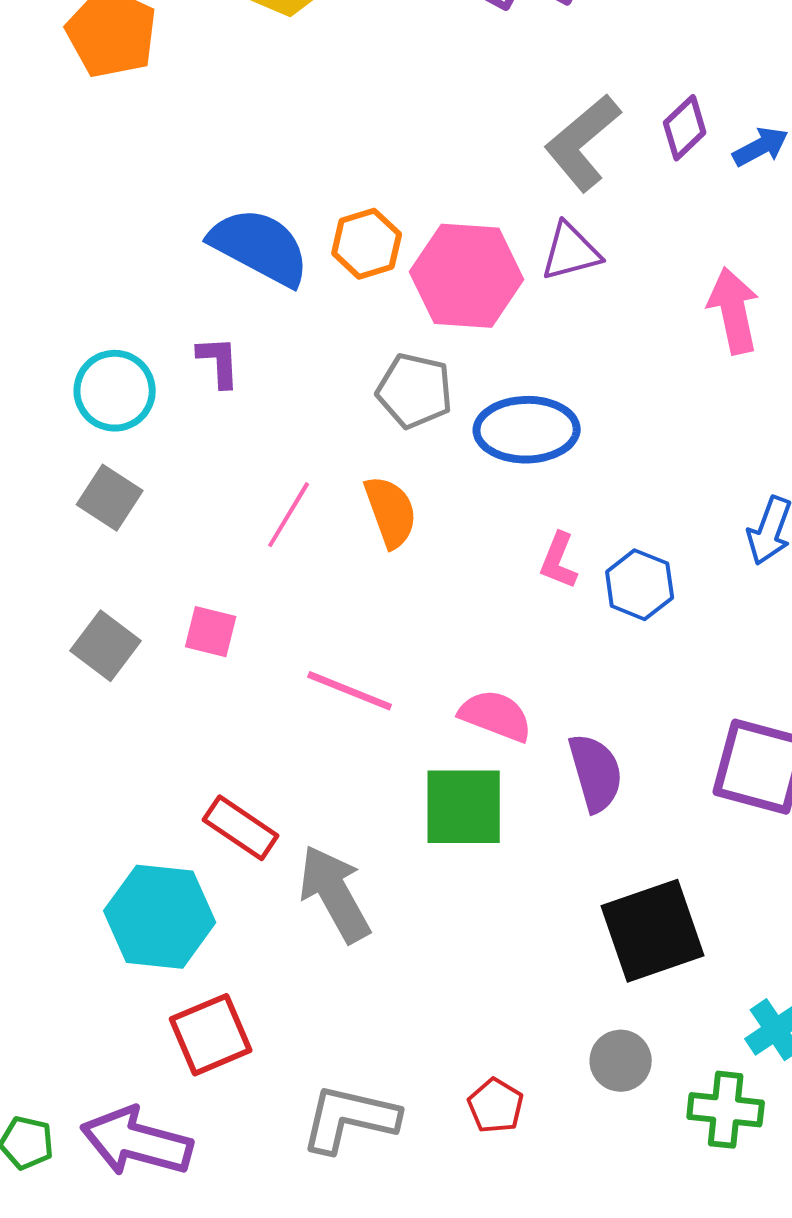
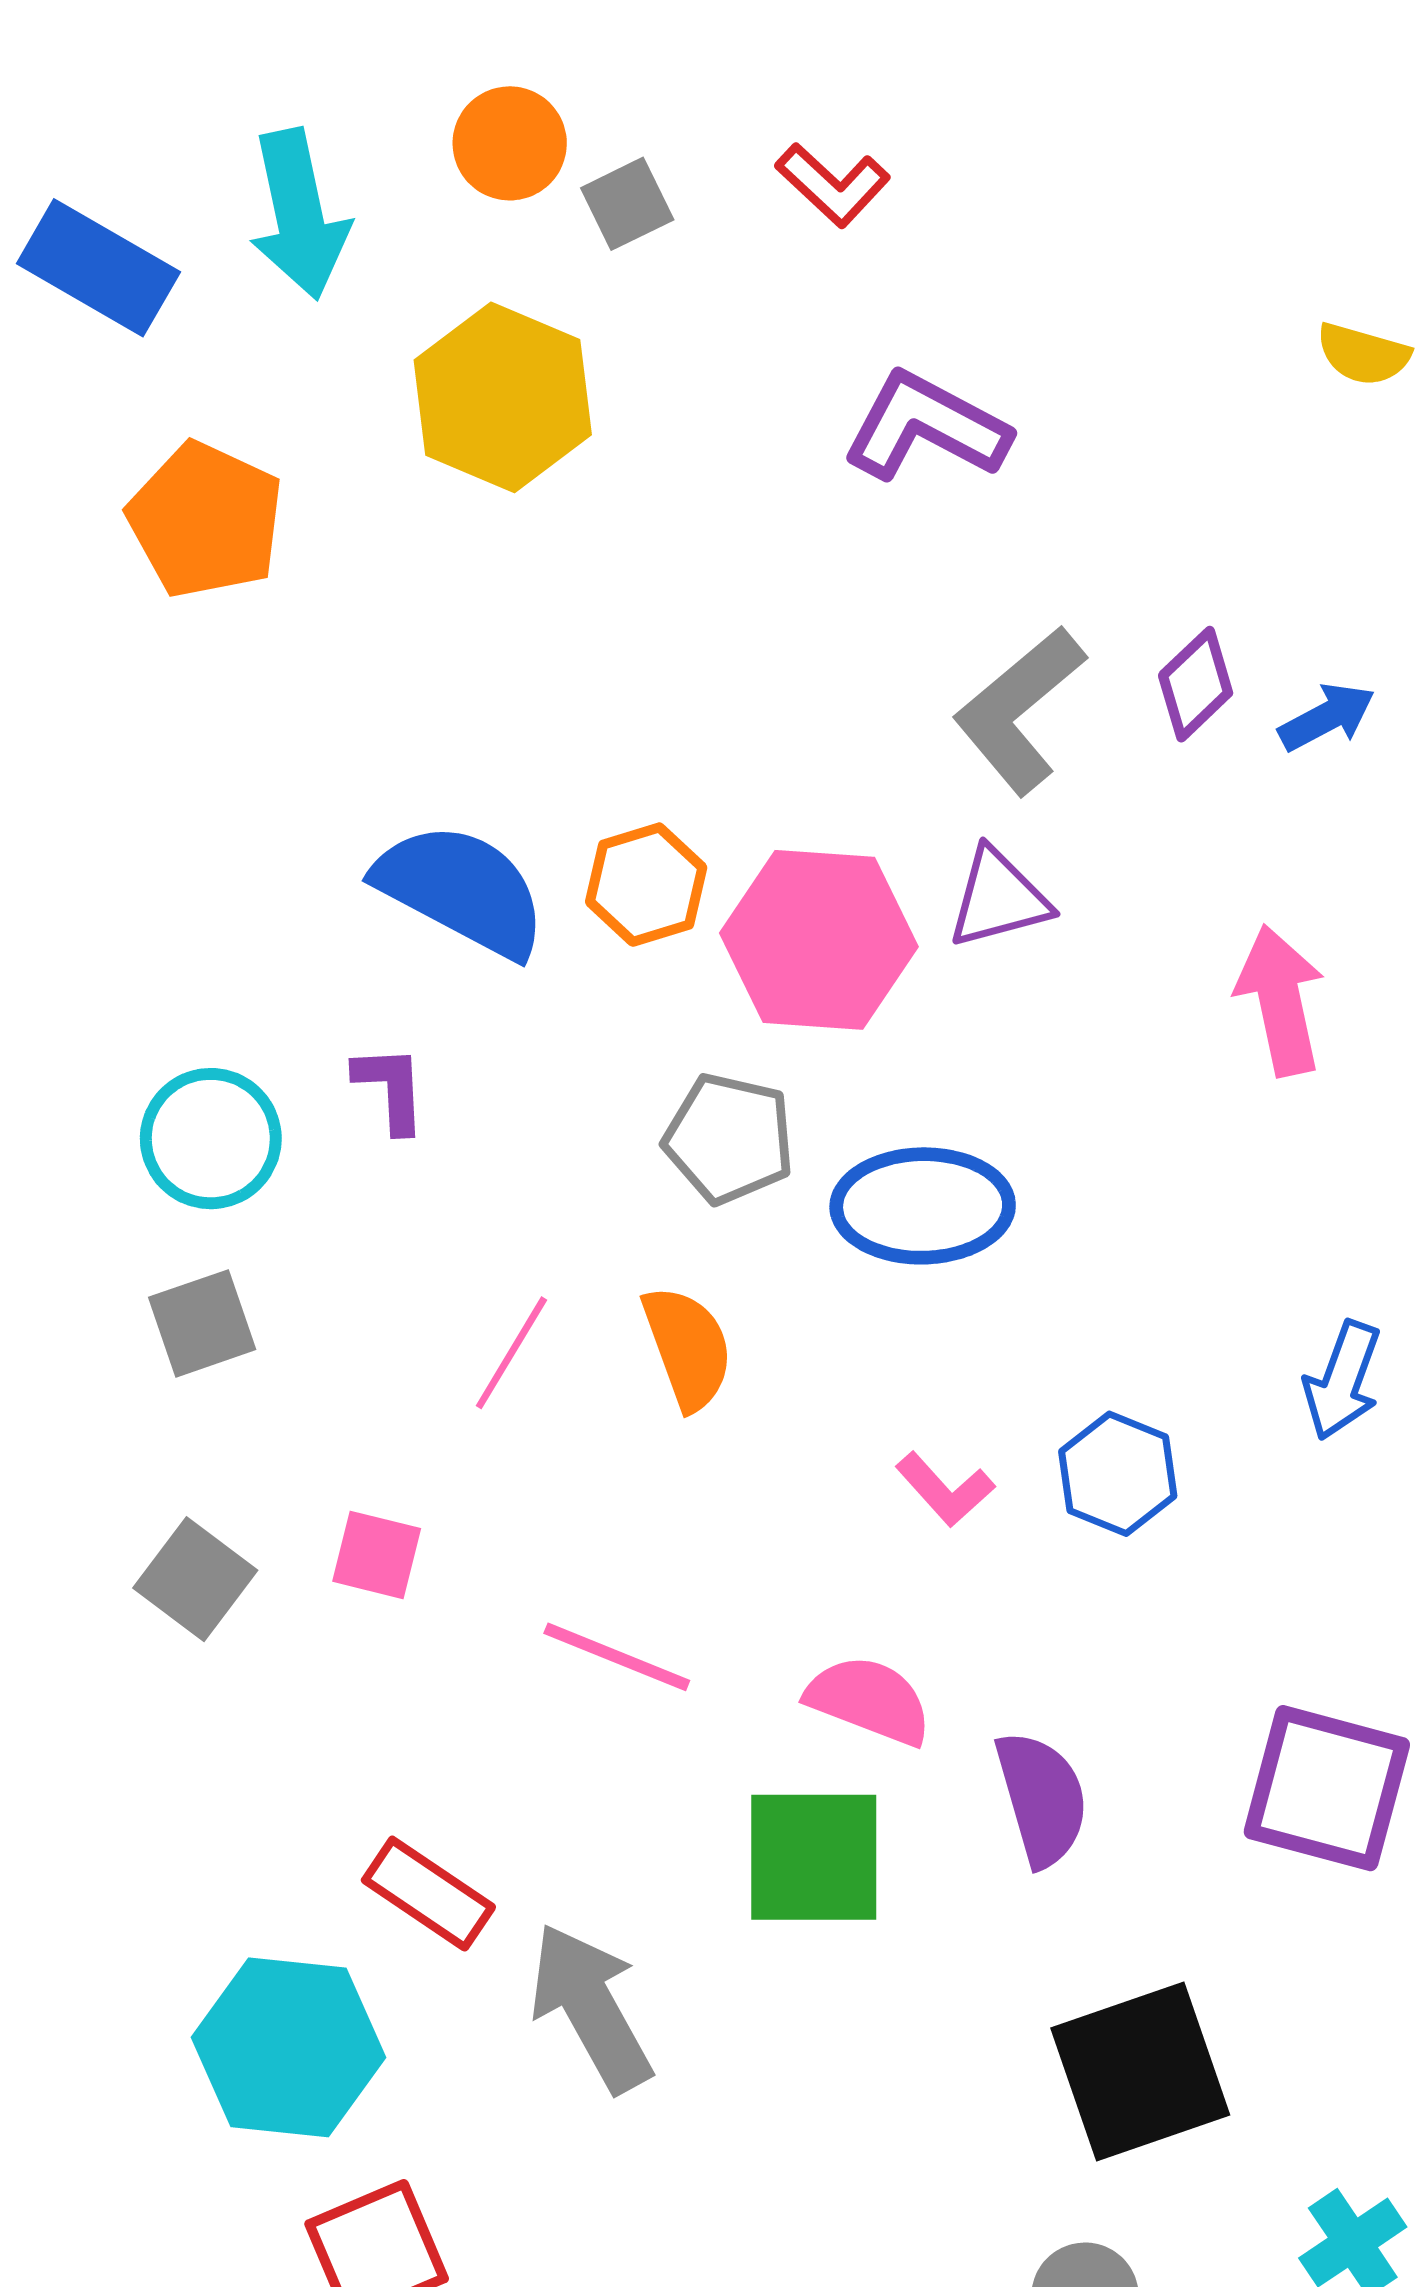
gray square: (110, 498) -> (202, 1323), turned 38
pink L-shape: (559, 561) -> (945, 1489), moved, turned -64

